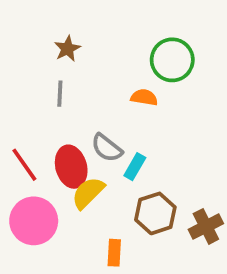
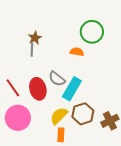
brown star: (67, 49) -> (35, 38), moved
cyan rectangle: (135, 167) -> (72, 89), size x1.6
yellow semicircle: (88, 193) -> (59, 116), moved

